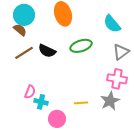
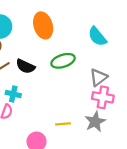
gray triangle: (121, 52) -> (98, 77), moved
cyan cross: (41, 102) -> (13, 94), moved

